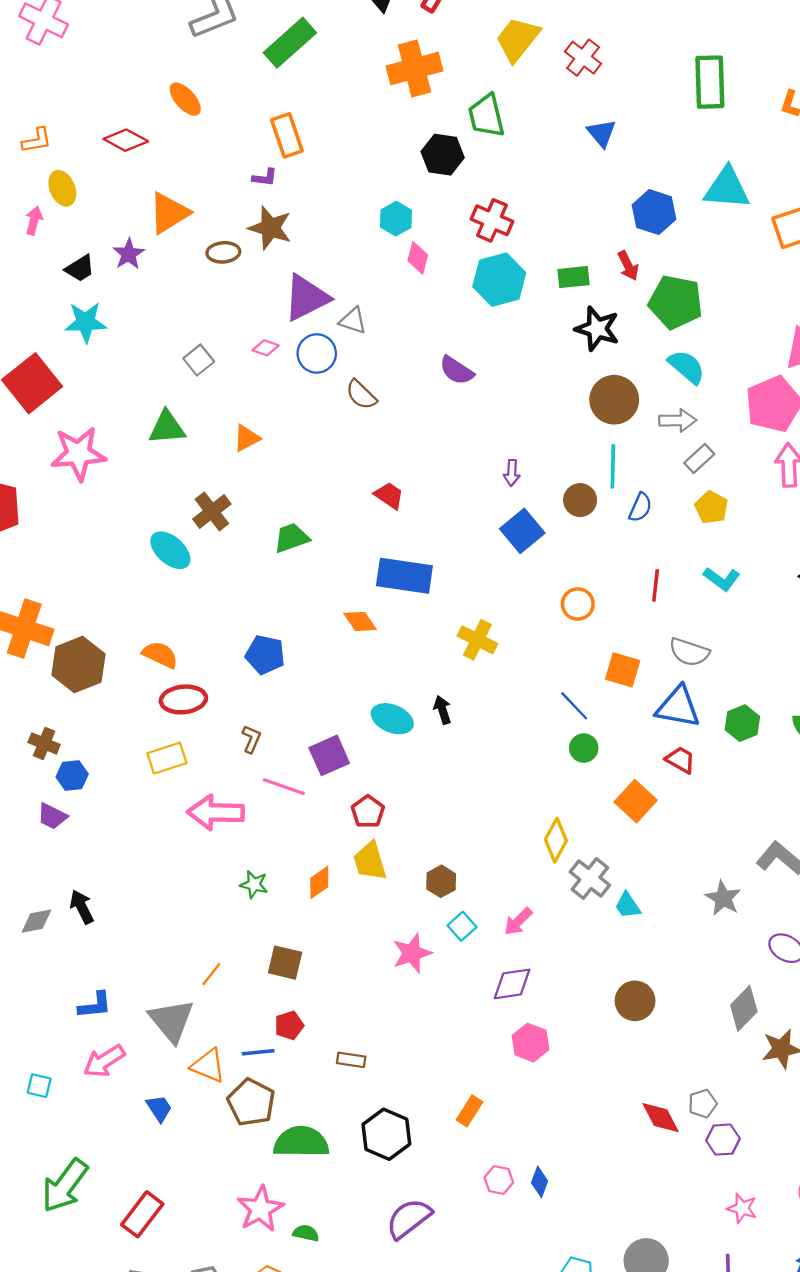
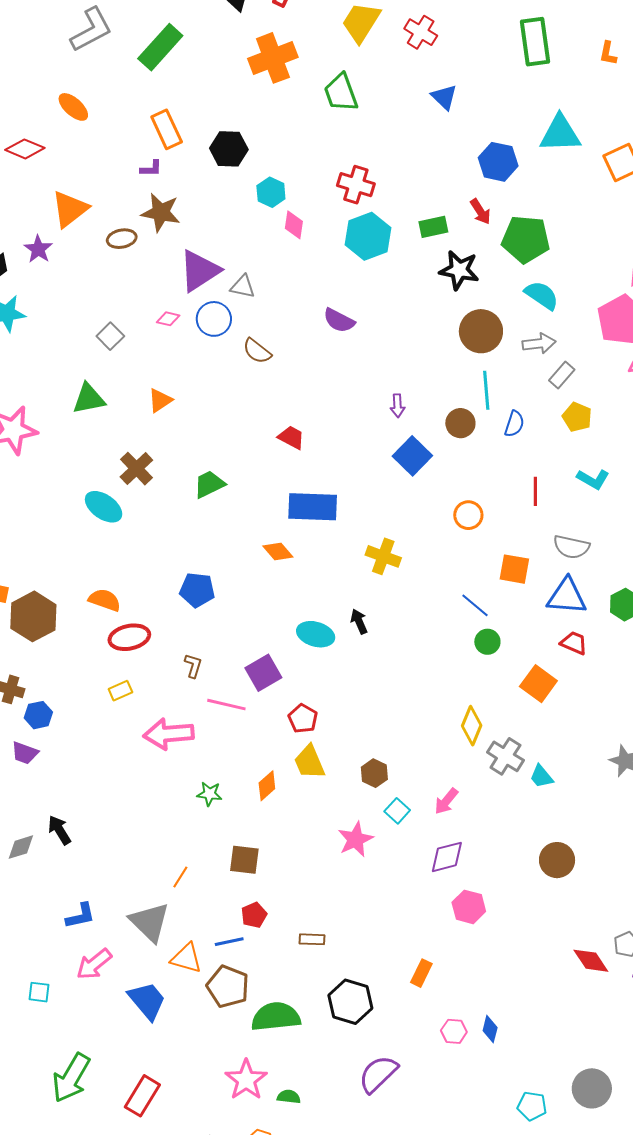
black hexagon: (443, 155) -> (229, 149), moved
yellow rectangle: (167, 758) -> (120, 691), size x0.7
blue trapezoid: (159, 1108) -> (147, 1001), size x1.6

